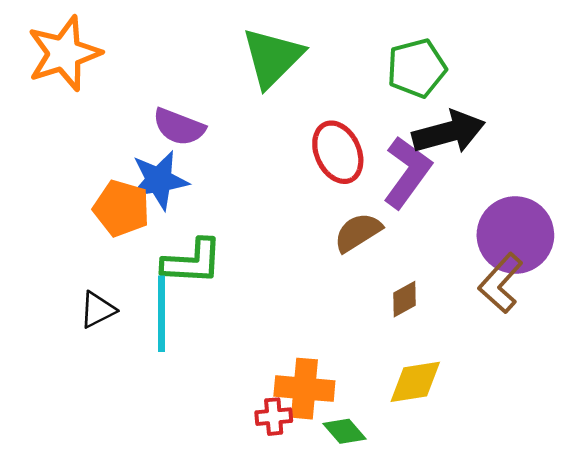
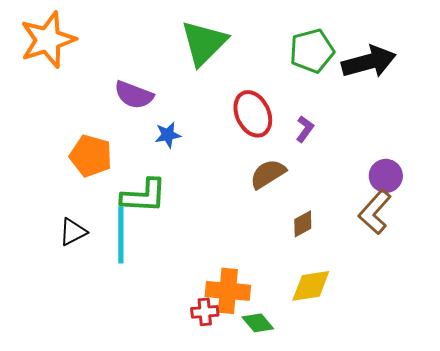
black arrow: (449, 132) -> (369, 62), moved
purple L-shape: (407, 172) -> (305, 129), size x0.5
blue star: (159, 180) -> (168, 135), moved, size x0.6
purple circle: (515, 235) -> (386, 176), size x0.6

